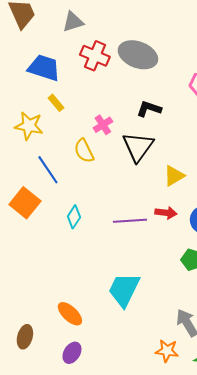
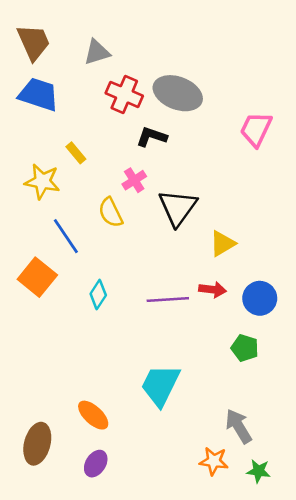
blue trapezoid: (44, 68) -> (39, 94), moved
black L-shape: (149, 109) -> (152, 137), moved
brown ellipse: (25, 337) -> (37, 444), size x1.4

